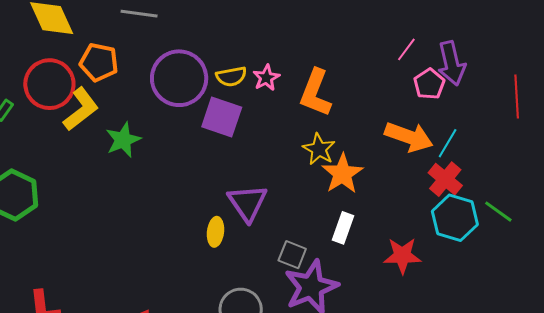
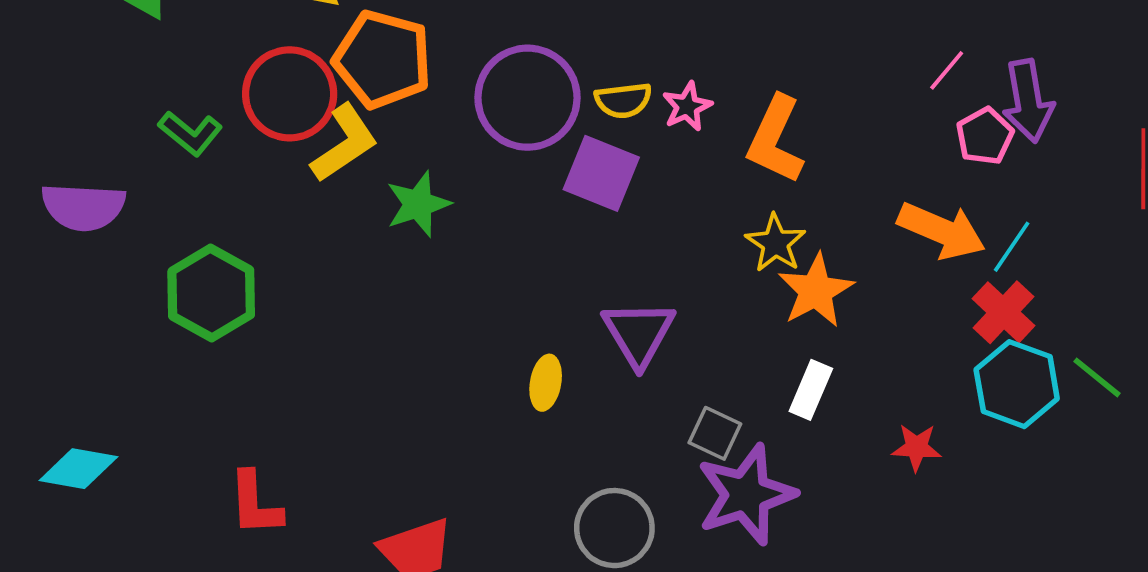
orange pentagon: (99, 62) -> (383, 59), size x1.4
yellow ellipse: (215, 232) -> (546, 383), moved
red star: (402, 256) -> (916, 447), size x0.7

